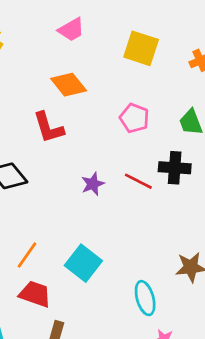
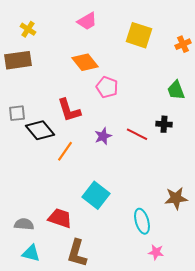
pink pentagon: (134, 118) -> (107, 87), moved
red L-shape: (48, 128) -> (69, 110), moved
black cross: (175, 168) -> (164, 124), size x0.7
orange line: (27, 255) -> (65, 151), moved

